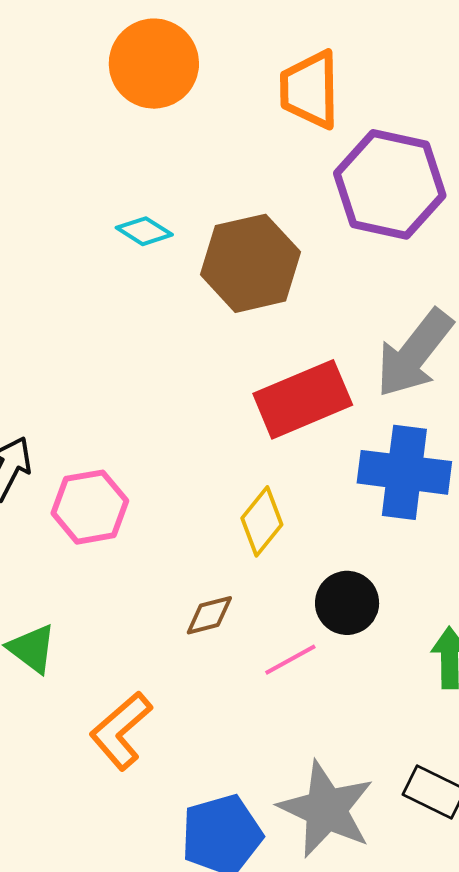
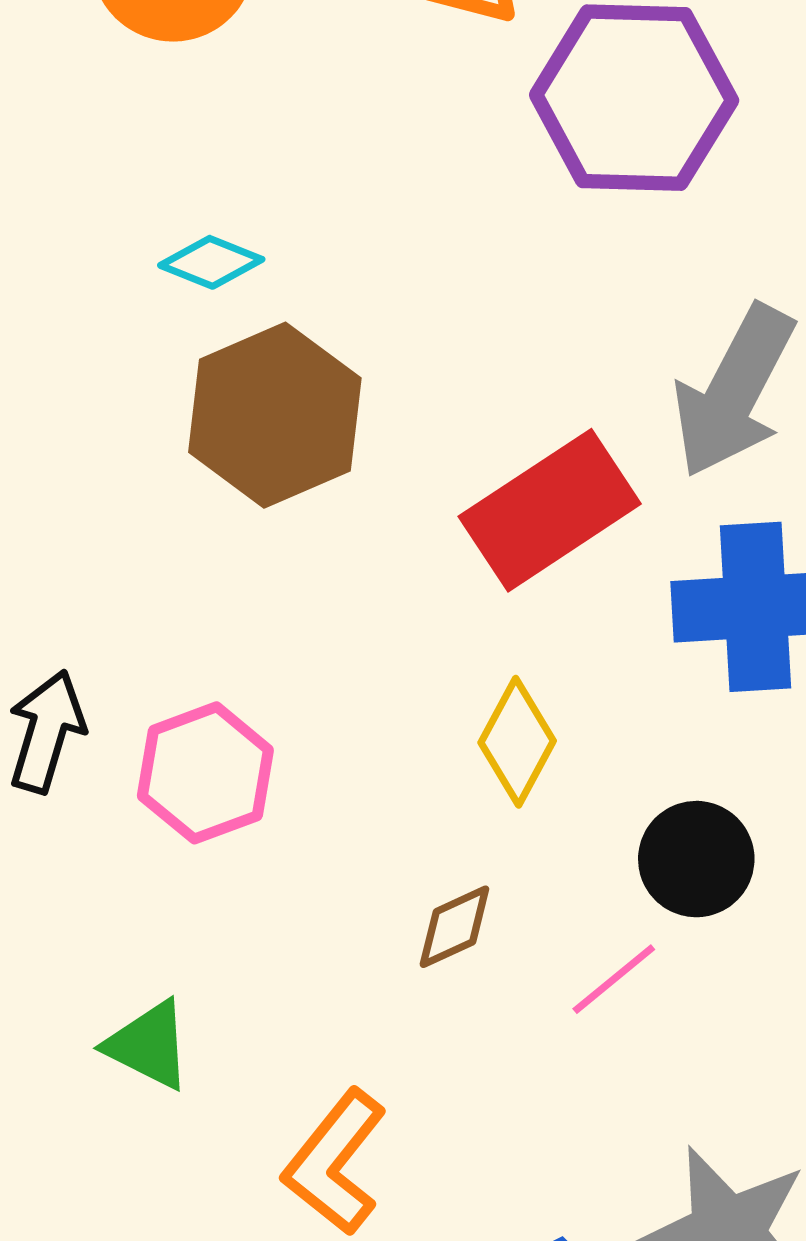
brown hexagon: (251, 263) -> (275, 415), moved

